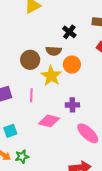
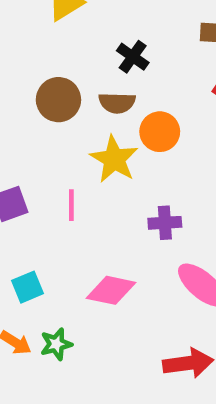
black cross: (69, 32) -> (133, 57), moved
brown circle: (30, 60) -> (58, 100), moved
pink diamond: (49, 121) -> (111, 290), moved

